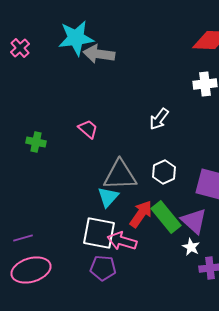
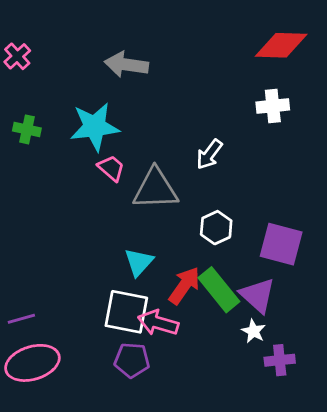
cyan star: (76, 38) -> (95, 127), moved
green cross: (36, 142) -> (27, 129), moved
gray triangle: (120, 175) -> (155, 189), moved

